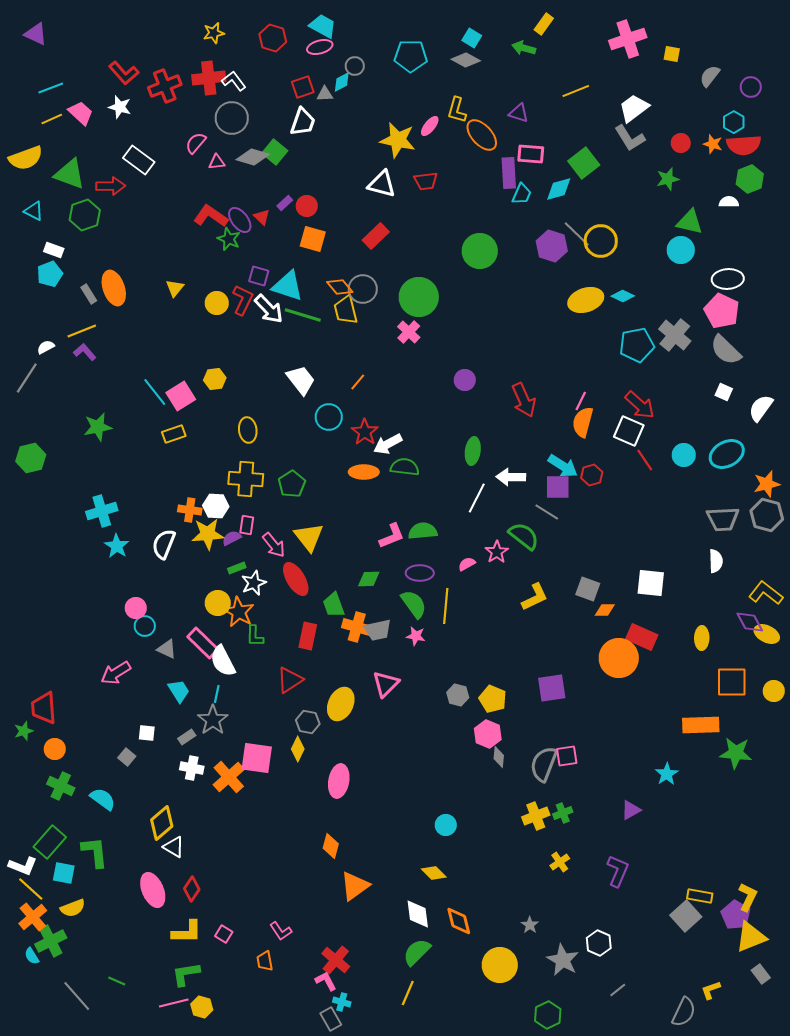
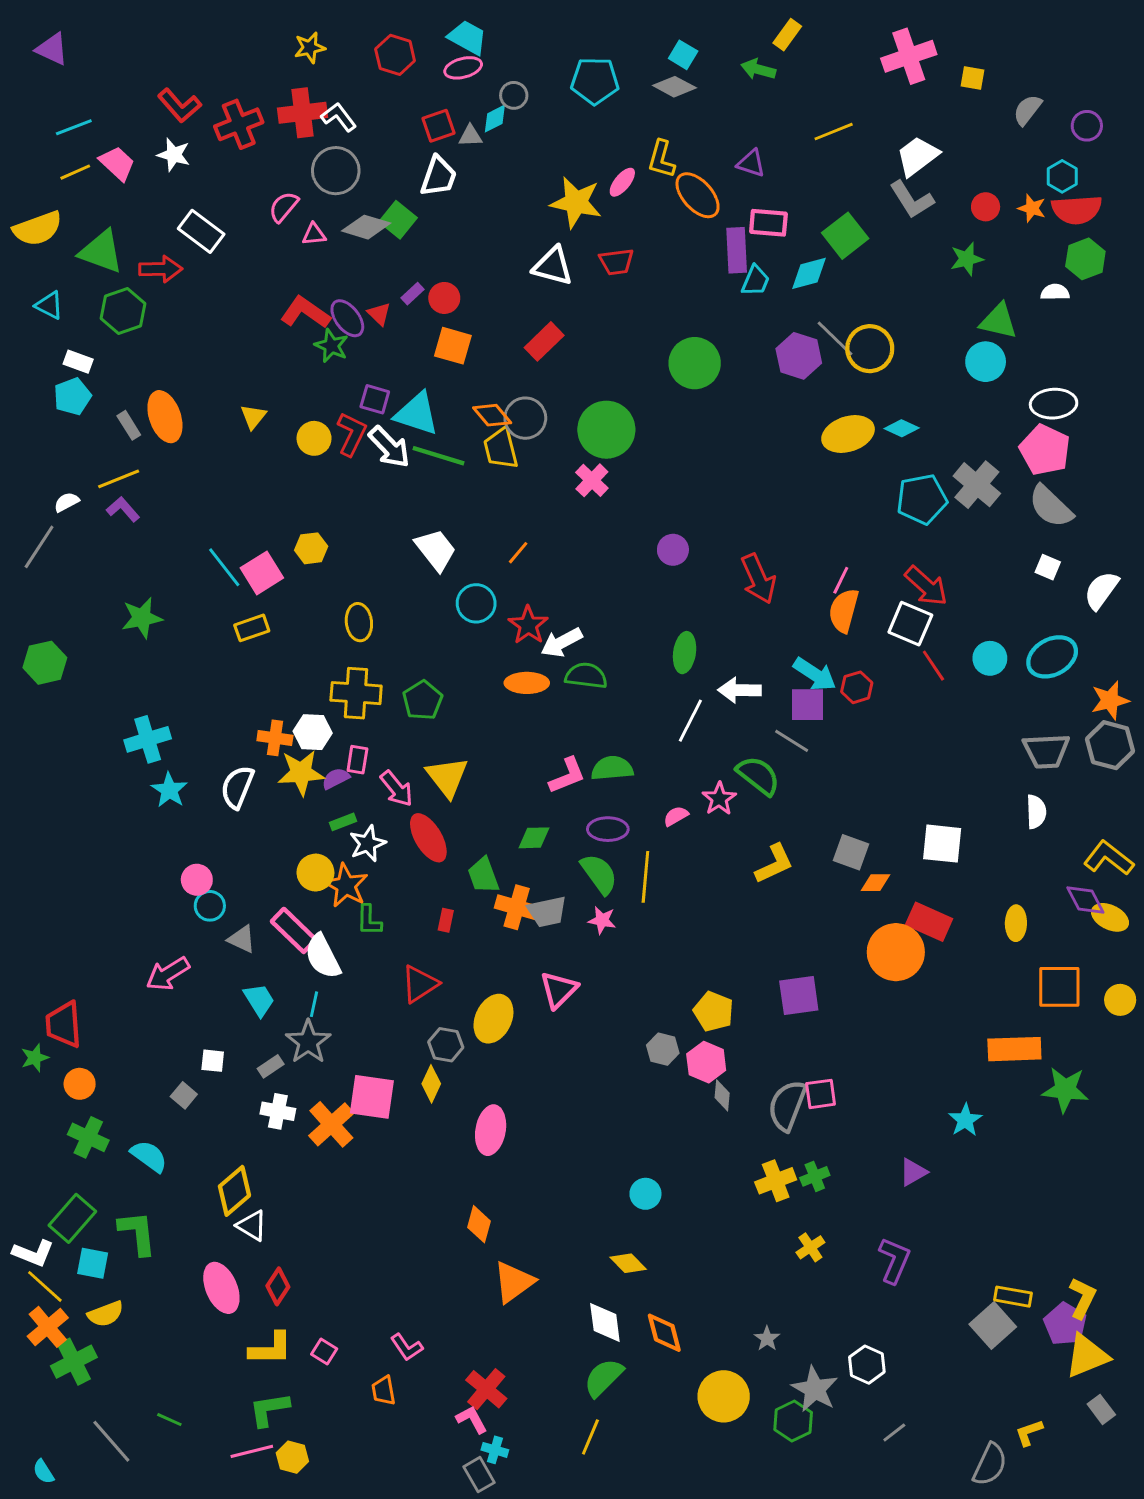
red rectangle: (308, 636) -> (446, 920), size x0.6
gray hexagon: (458, 695) -> (663, 1049), moved
cyan semicircle: (32, 956) -> (43, 1472), moved
green hexagon: (548, 1015) -> (793, 1421), moved

